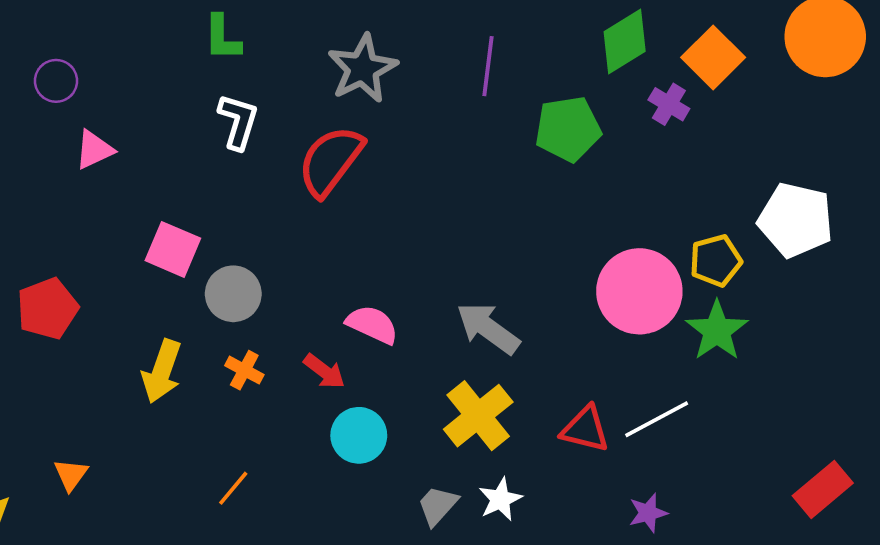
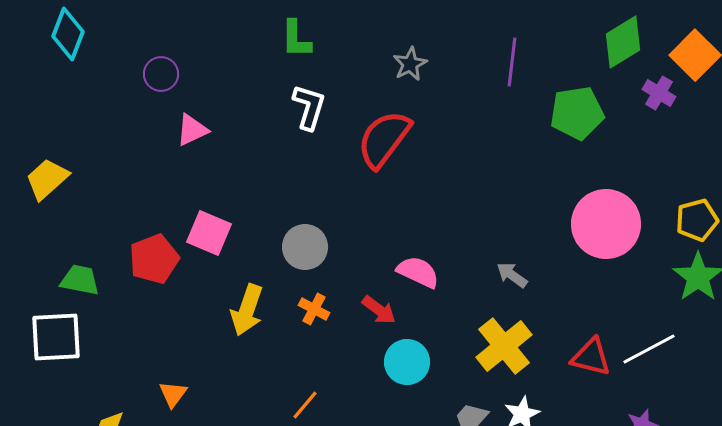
gray star: (362, 69) -> (410, 64), size x0.6
pink square: (173, 249) -> (209, 233), moved
pink circle: (639, 291) -> (606, 224), moved
gray arrow: (488, 328) -> (512, 275), size x0.6

